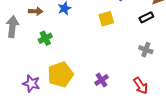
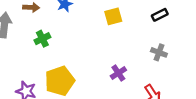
purple cross: (101, 80) -> (118, 73), moved

